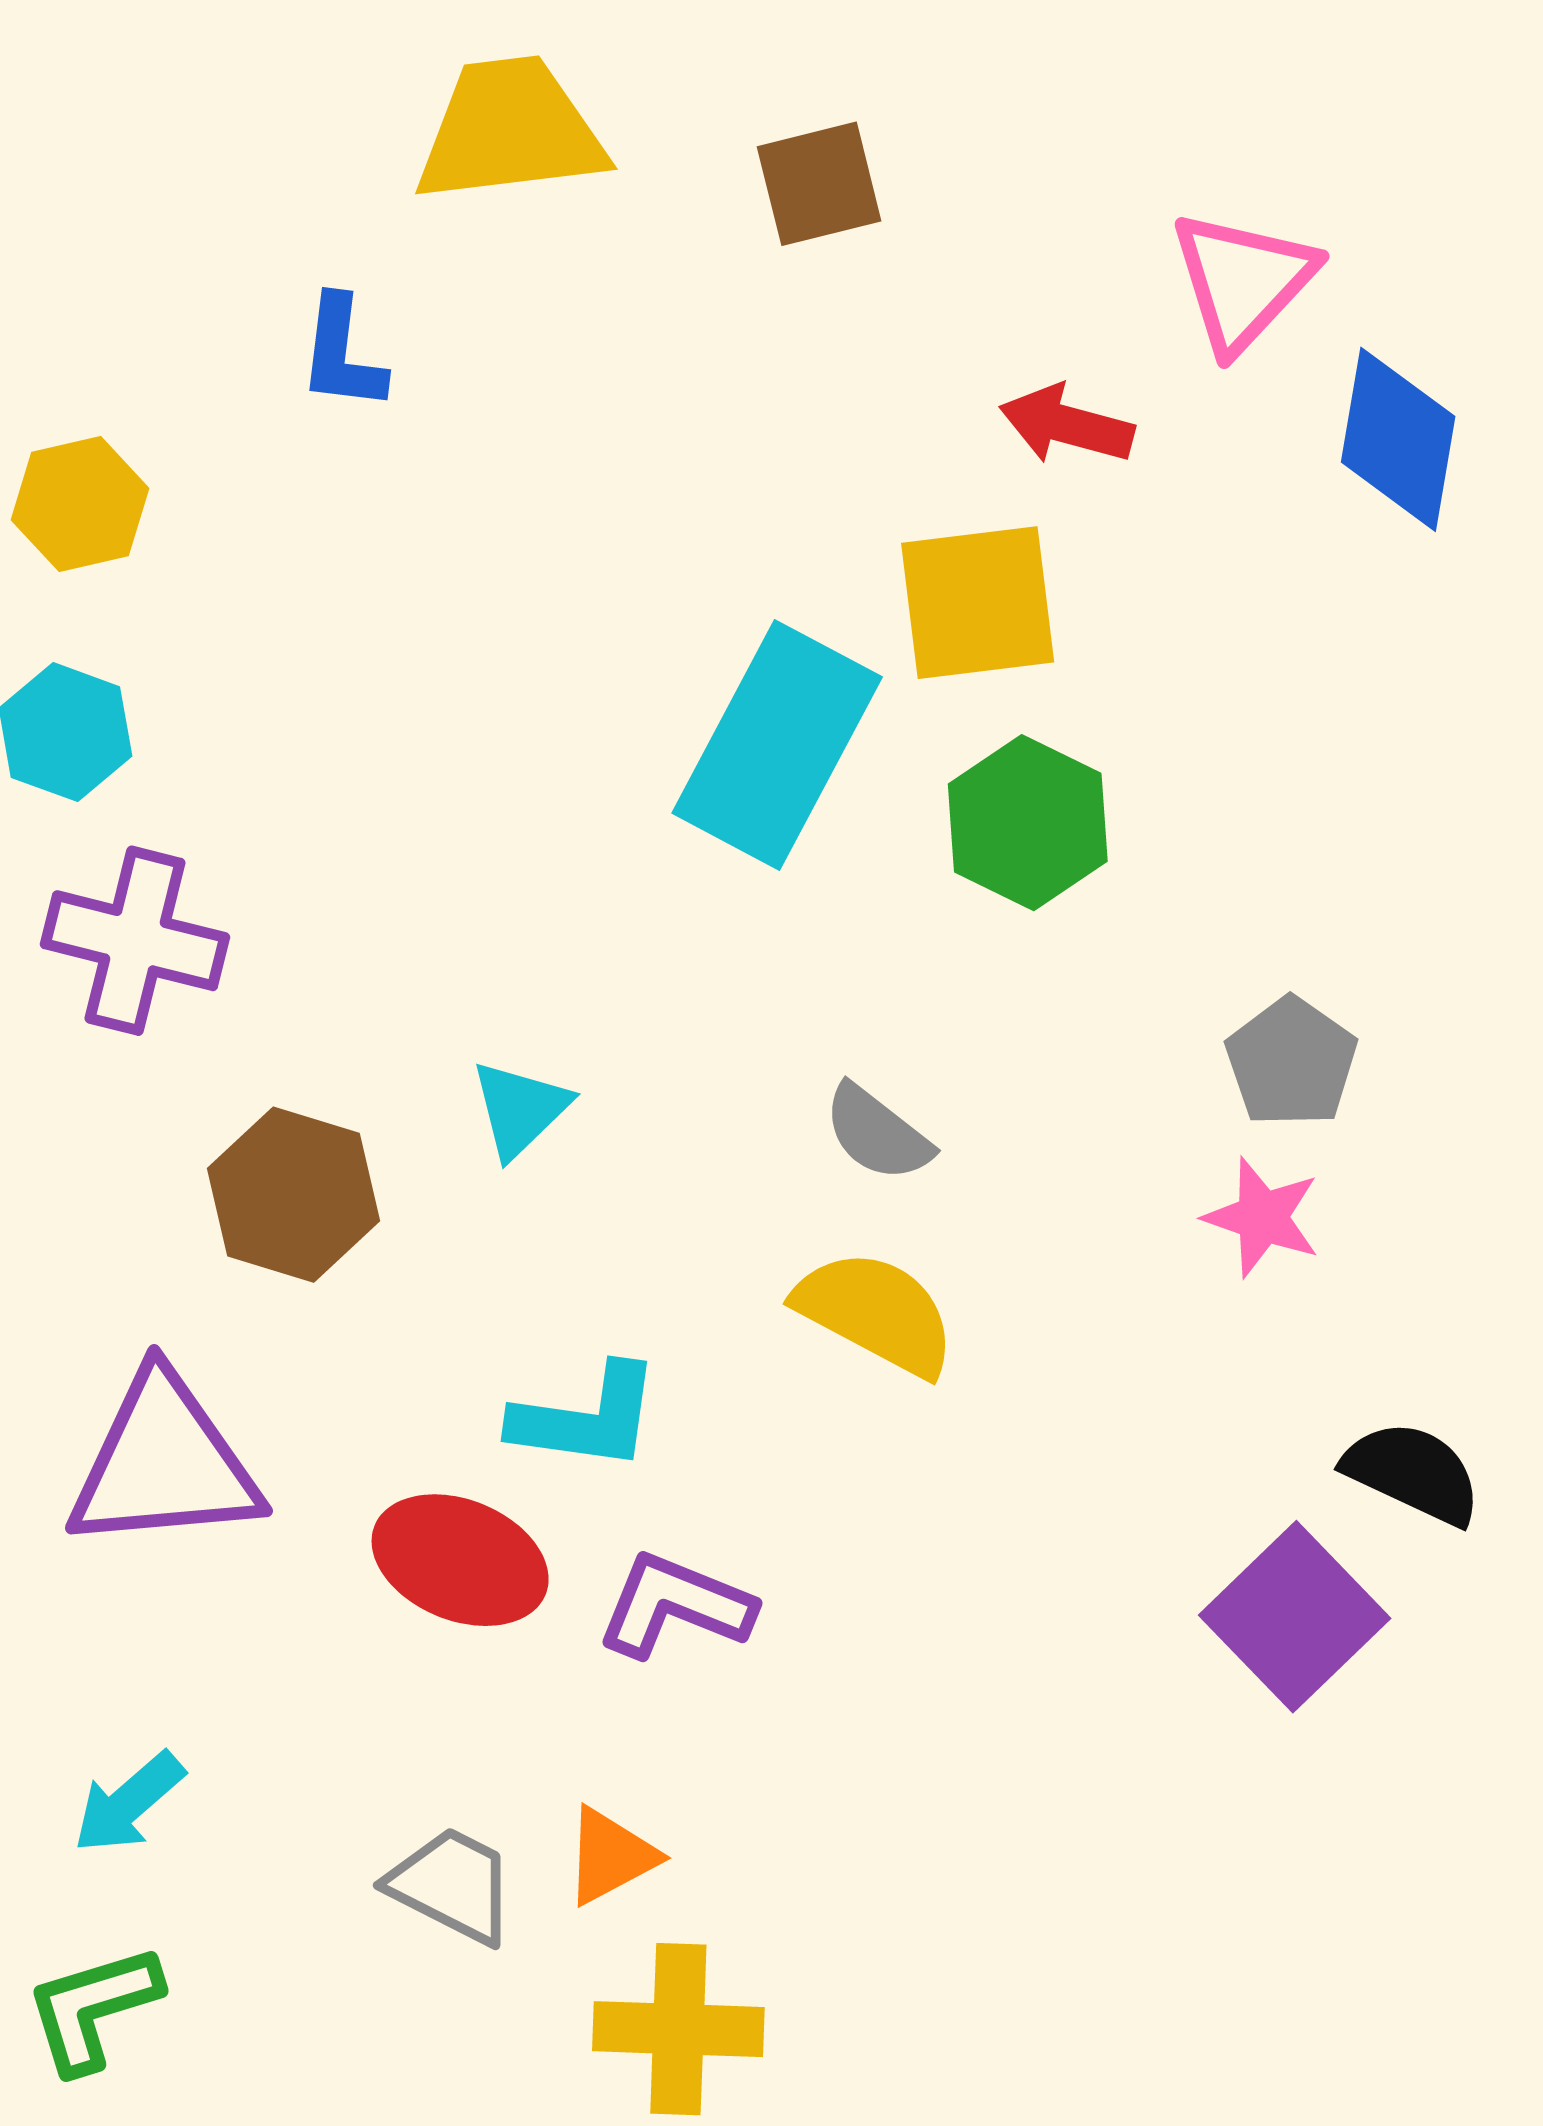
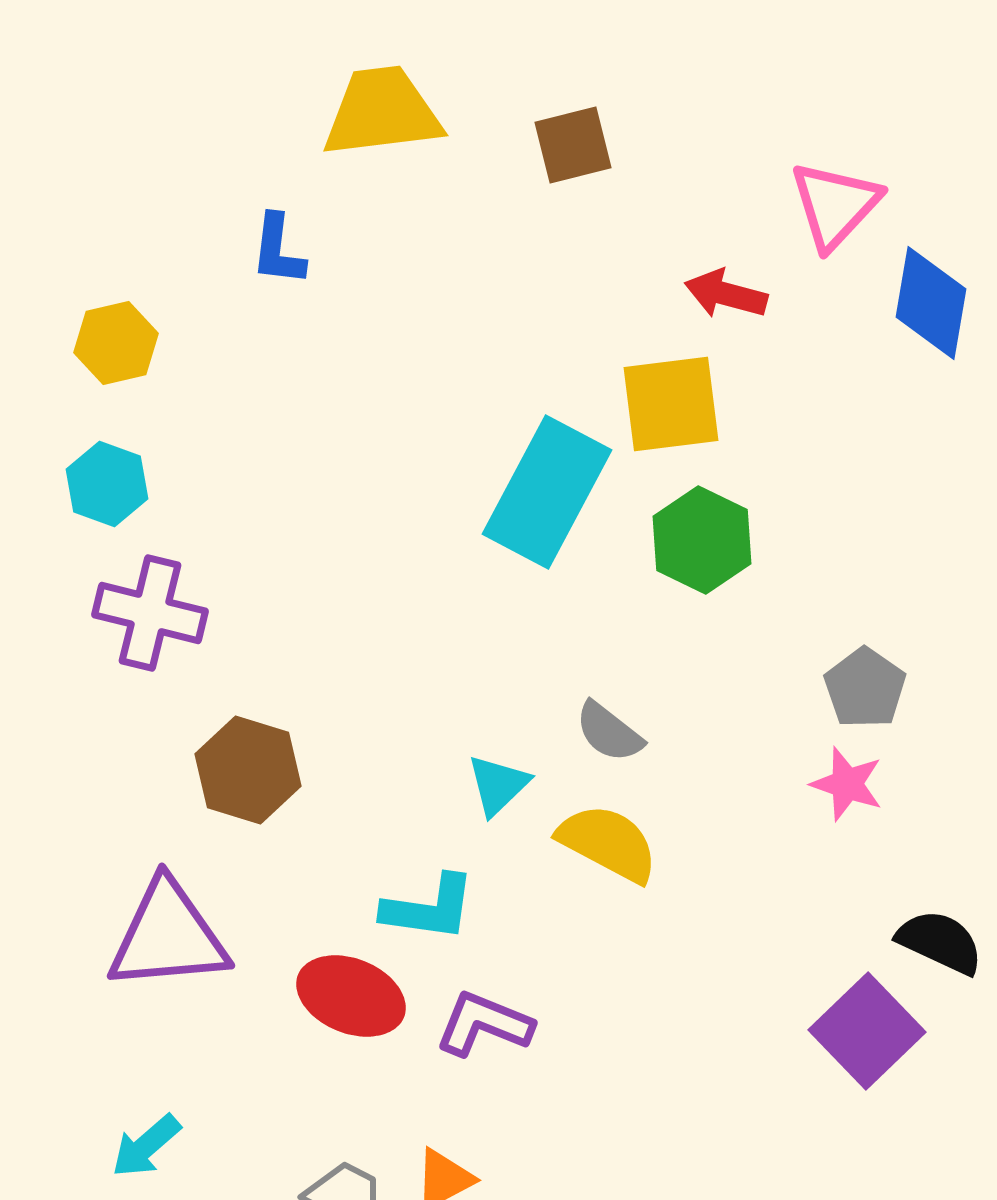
cyan triangle: (520, 1109) -> (498, 785), moved

